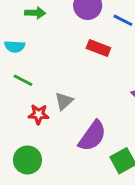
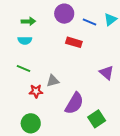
cyan semicircle: (15, 46) -> (25, 40), moved
gray triangle: (64, 101) -> (53, 81), turned 32

